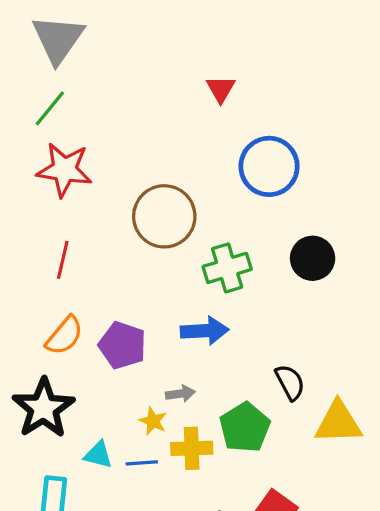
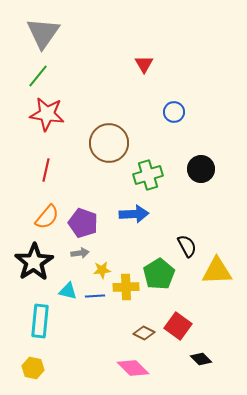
blue circle: (269, 166) -> (174, 112), size x0.6
gray arrow: (180, 394) -> (80, 253), moved
yellow star: (153, 421) -> (102, 270), turned -30

